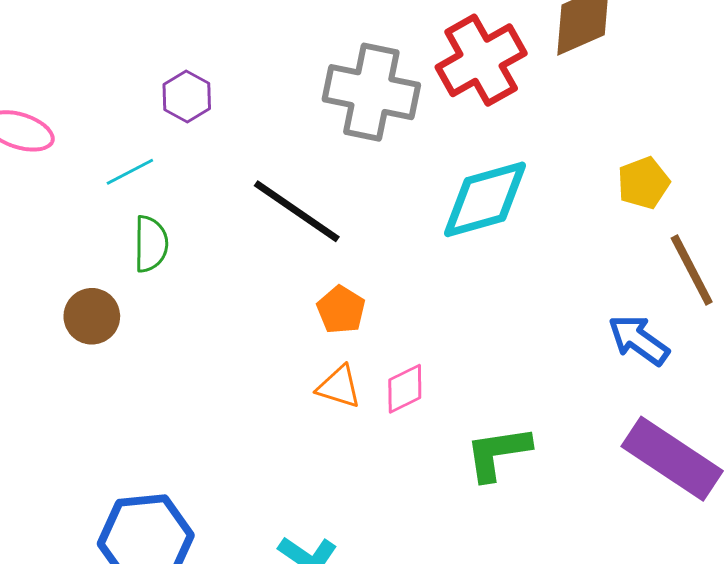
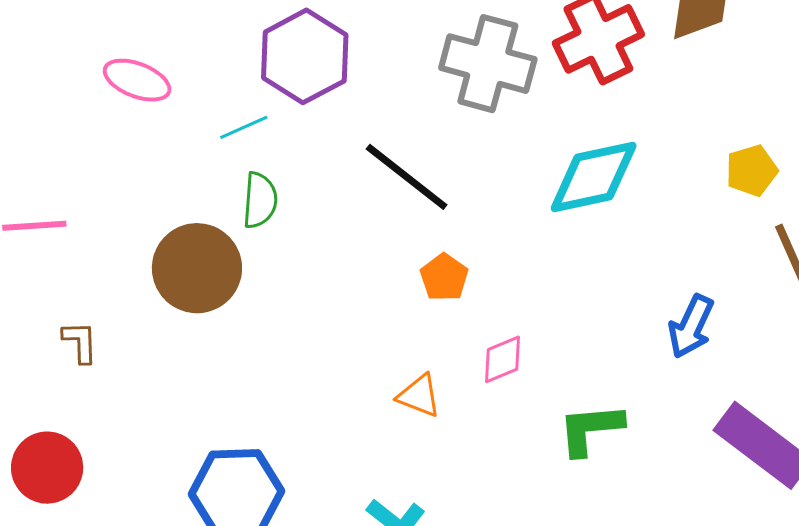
purple hexagon: (187, 97) -> (305, 56), size x1.8
brown circle: (92, 316) -> (197, 268), size x1.6
blue arrow: (639, 340) -> (691, 326), moved, turned -104
orange triangle: (339, 387) -> (419, 396), moved

